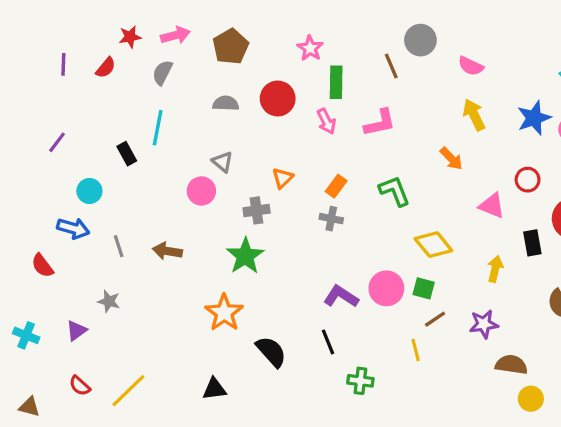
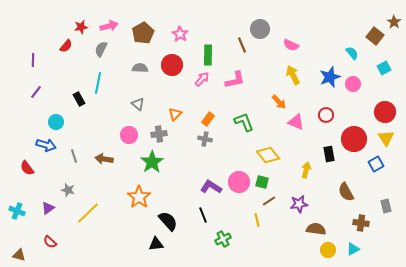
pink star: (310, 48) -> (180, 34), moved
purple line: (63, 64) -> (33, 60), moved
pink arrow: (326, 121) -> (202, 79), turned -112
pink circle: (201, 191) -> (129, 135), moved
pink triangle: (492, 206) -> (296, 122), moved
green cross: (360, 381) -> (223, 239), turned -35
black triangle: (214, 389) -> (156, 244), moved
yellow line: (128, 391) -> (88, 213), moved

